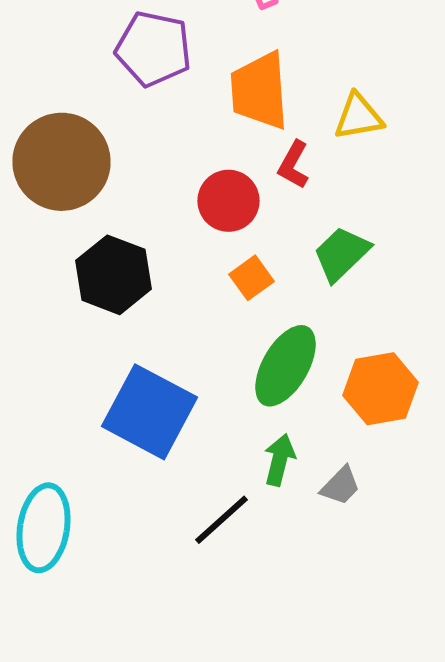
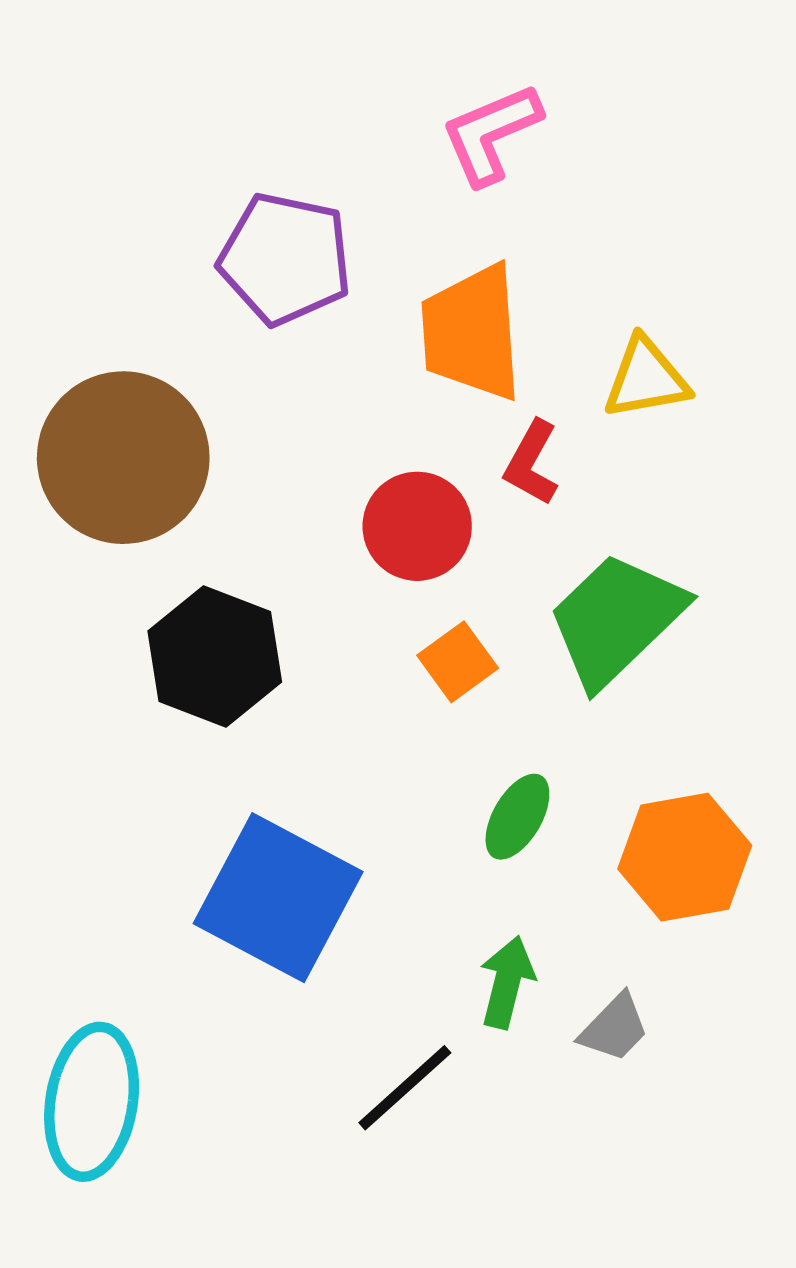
green trapezoid: (342, 254) -> (616, 620), size x1.4
green ellipse: (286, 366) -> (517, 817), size x0.6

